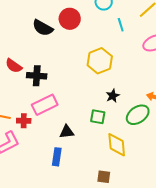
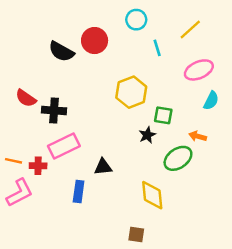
green square: (98, 117) -> (163, 115), moved
black triangle: (67, 132) -> (103, 167), moved
blue rectangle: (57, 157) -> (79, 191), moved

